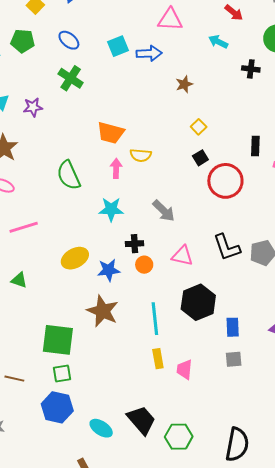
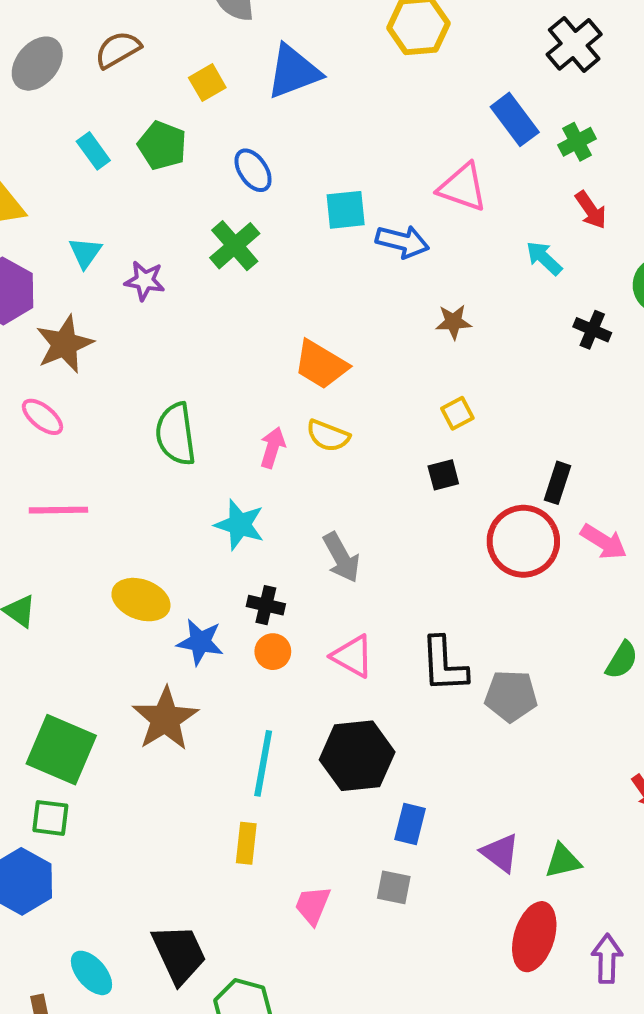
orange trapezoid: (111, 133) -> (321, 365), moved
red circle: (225, 181) -> (523, 541), moved
yellow ellipse: (75, 258) -> (141, 600), turned 32
pink trapezoid: (184, 369) -> (313, 905), moved
cyan ellipse: (101, 428) -> (91, 973), moved

